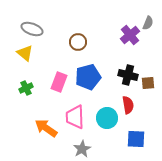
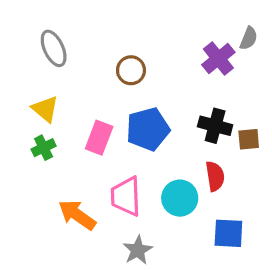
gray ellipse: (32, 29) -> (54, 48), turned 45
yellow triangle: (25, 53) -> (45, 109), moved

